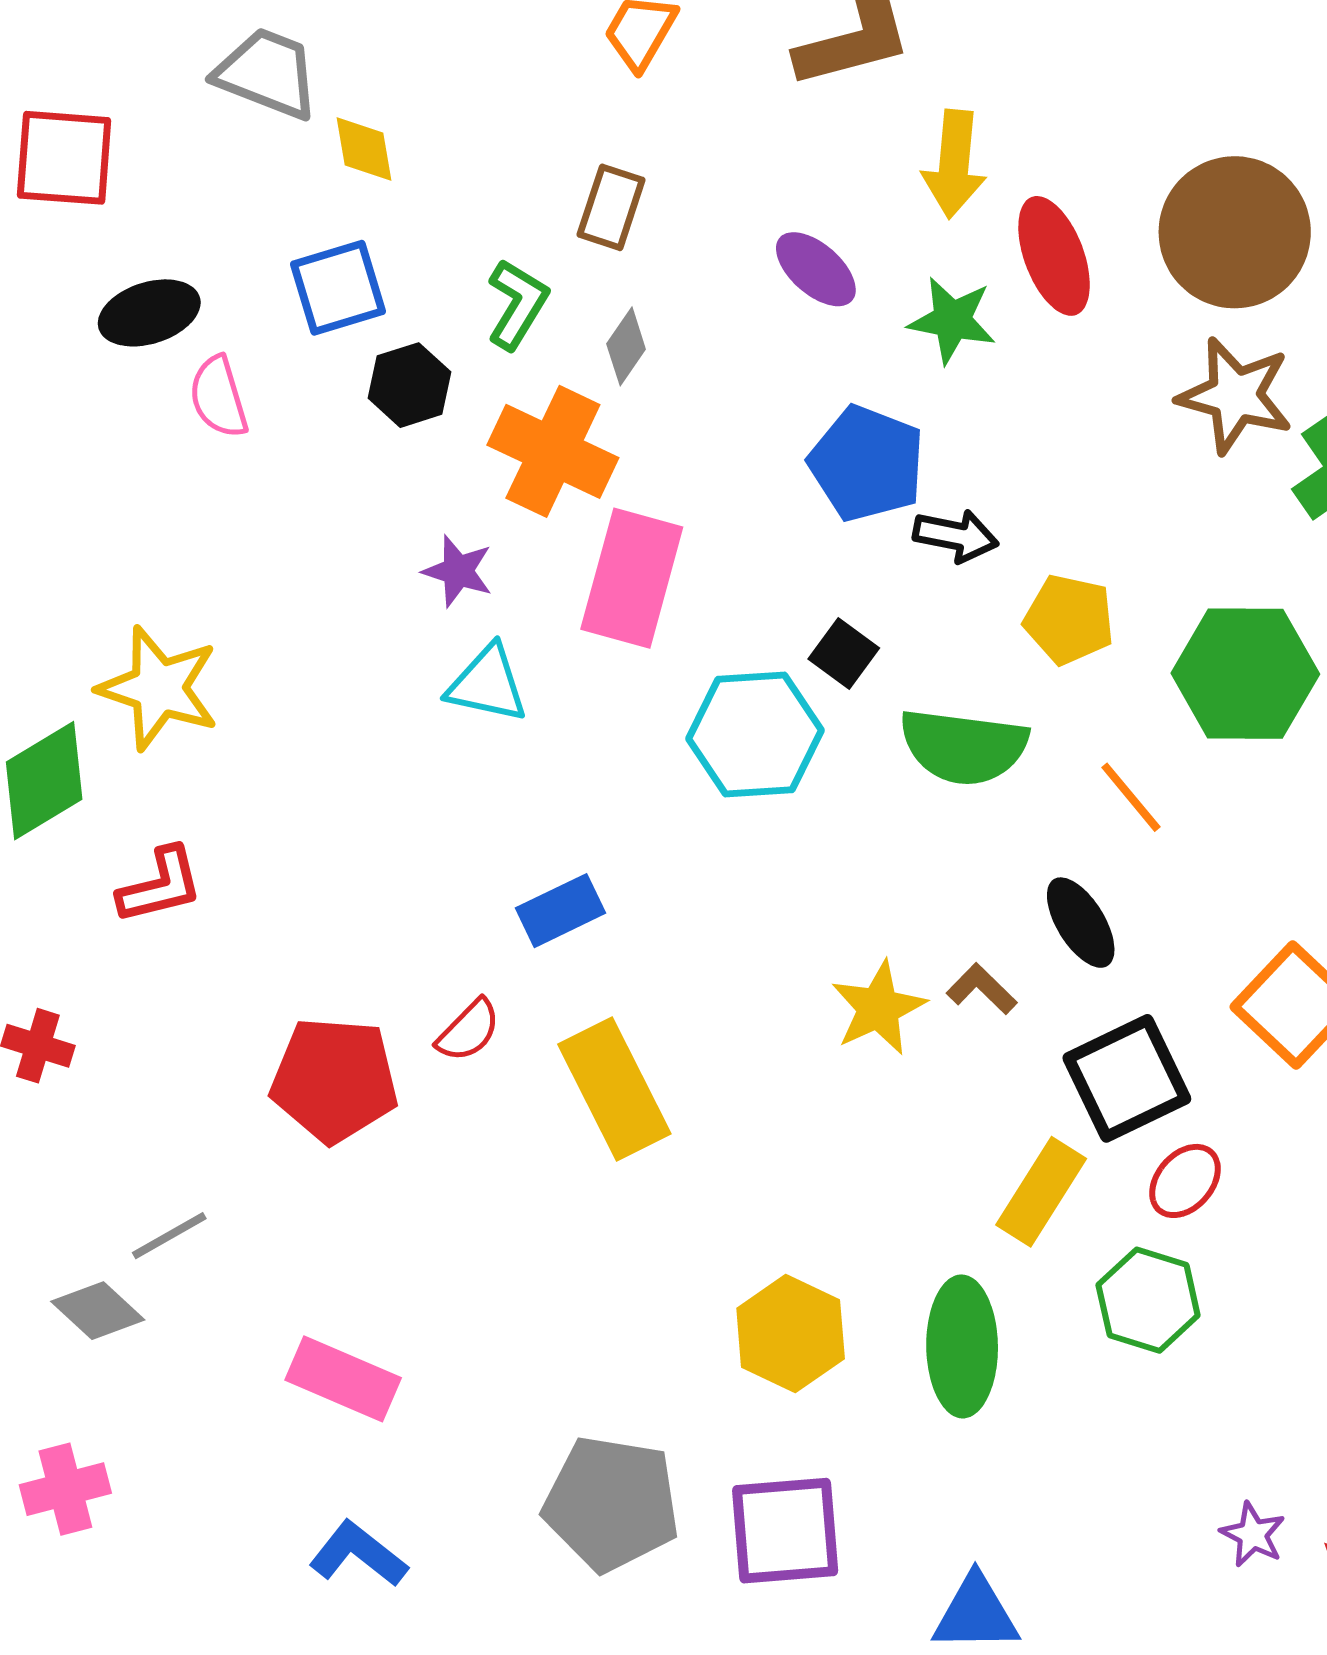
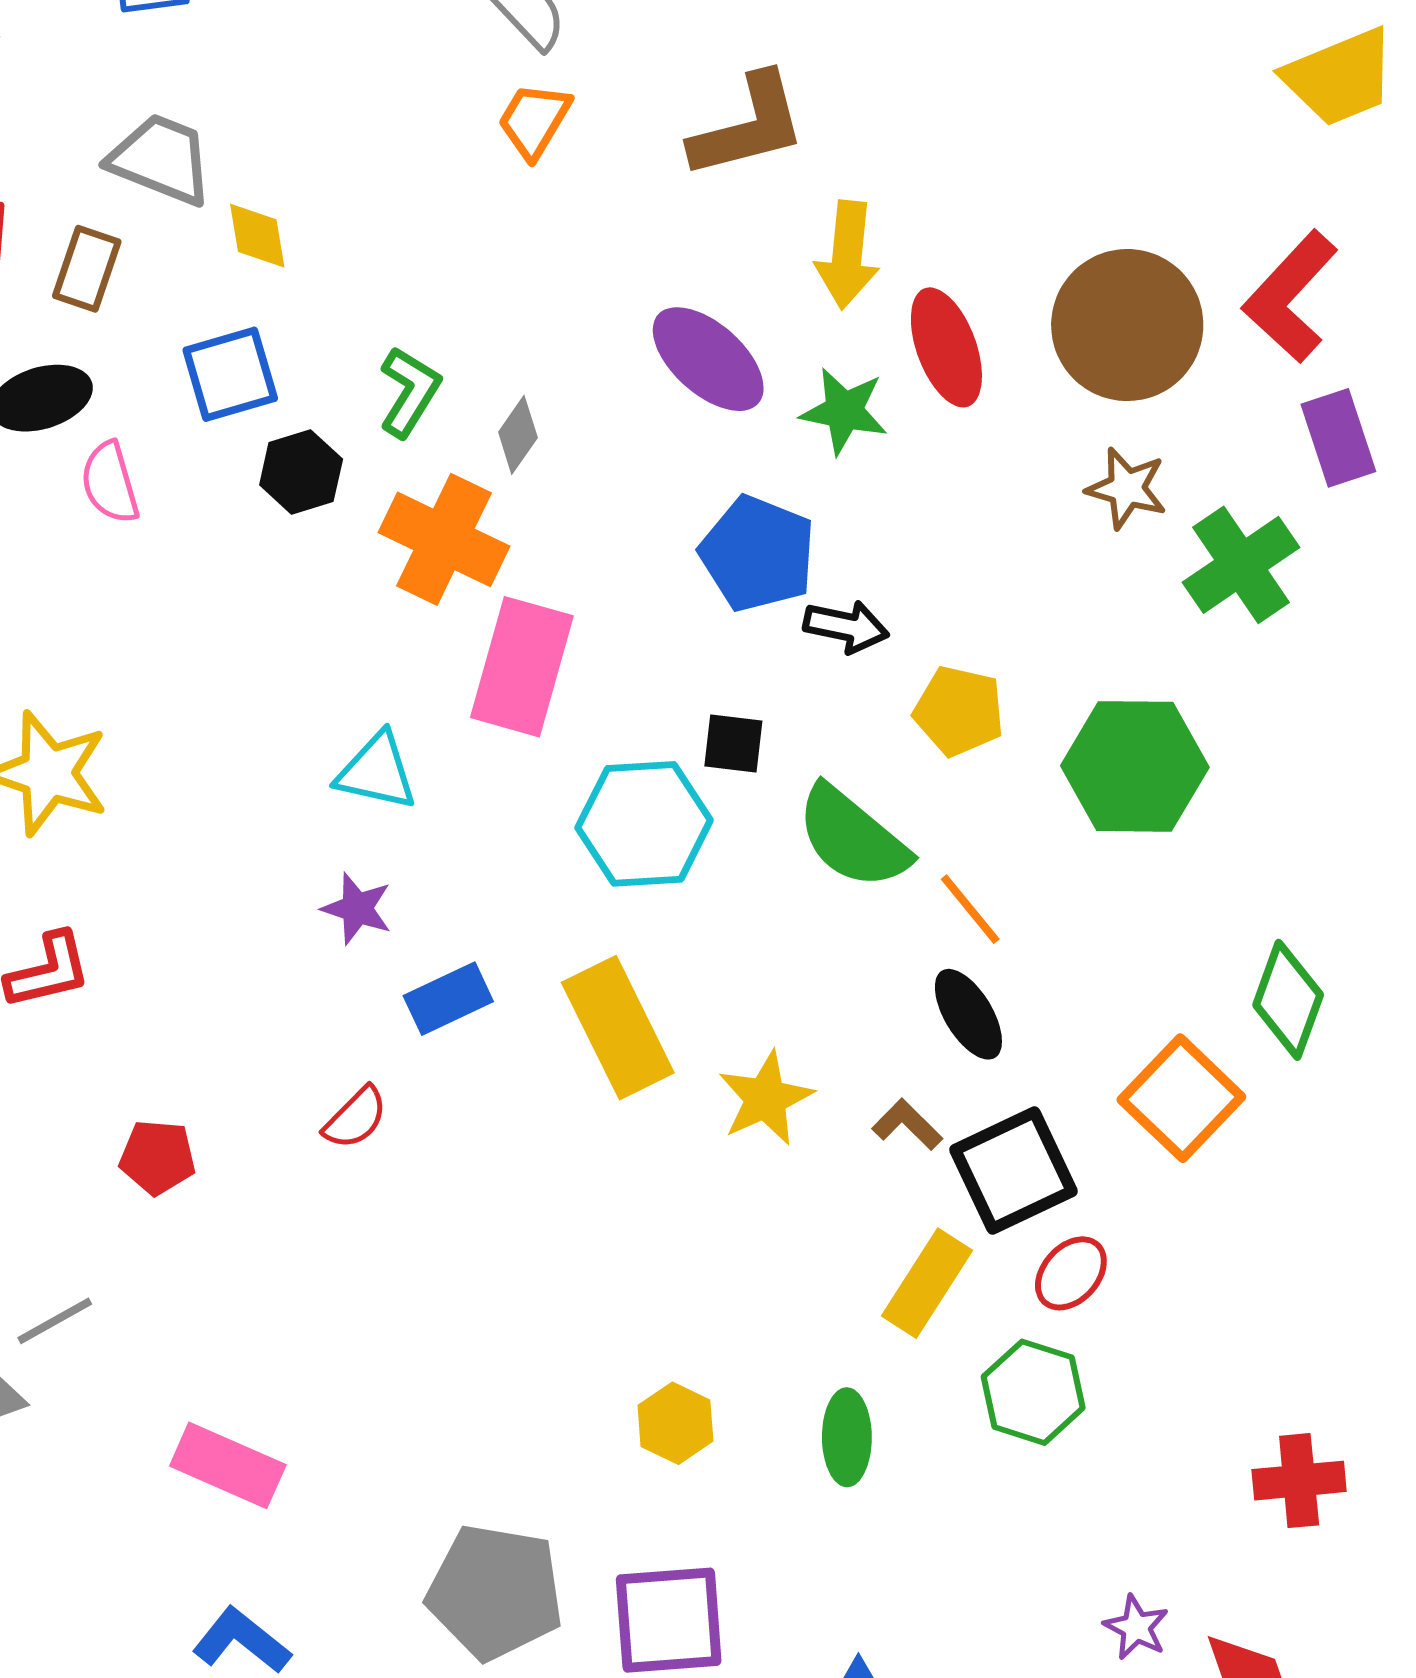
brown rectangle: (611, 207) -> (87, 269), moved
purple ellipse: (816, 269) -> (708, 359), size x1.4
brown star: (1235, 396) -> (1127, 488), size x0.7
purple star: (458, 571) -> (357, 909), moved
black square: (844, 653) -> (733, 744), turned -30
green semicircle: (964, 747) -> (853, 837), turned 32
orange line: (1131, 797) -> (970, 909), moved
brown L-shape: (982, 989) -> (907, 1125), moved
red pentagon: (334, 1080) -> (158, 1157), moved, size x0.6
yellow rectangle: (614, 1089) -> (618, 1028), moved
yellow hexagon: (791, 1334) -> (675, 1423), size x0.7
green ellipse: (962, 1346) -> (847, 1437), size x0.7

